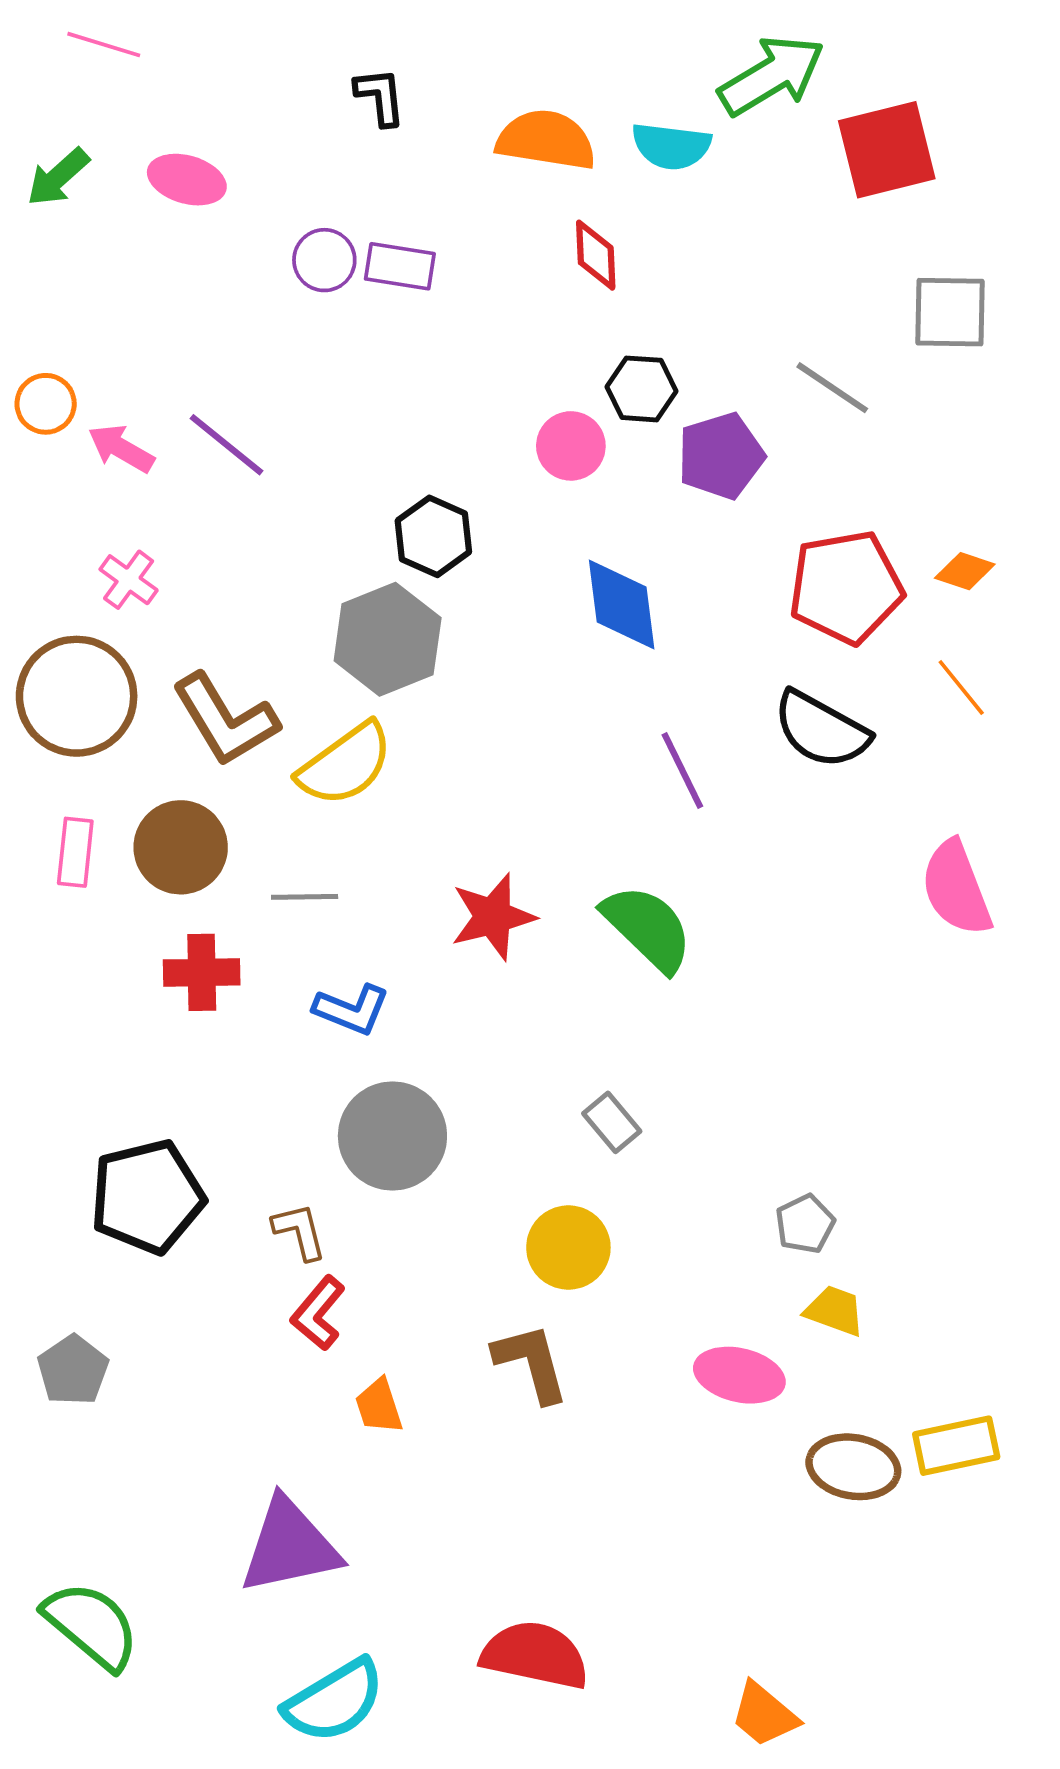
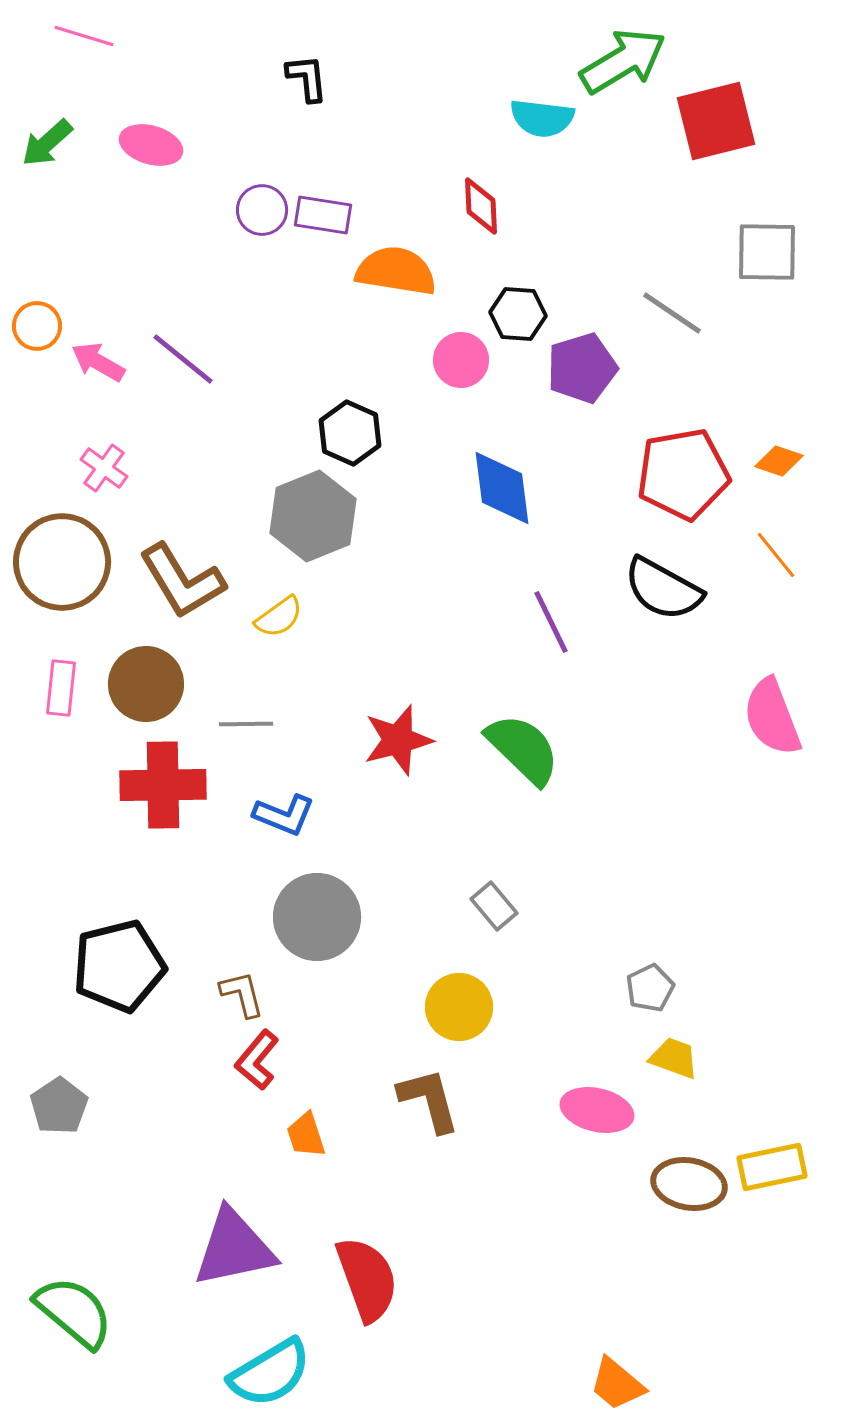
orange semicircle: (546, 140) -> (396, 271), moved
yellow semicircle: (345, 764) -> (279, 617), size x0.6
red cross: (202, 972) -> (163, 785), size x1.4
red semicircle: (535, 1655) -> (367, 1279), moved, turned 58

